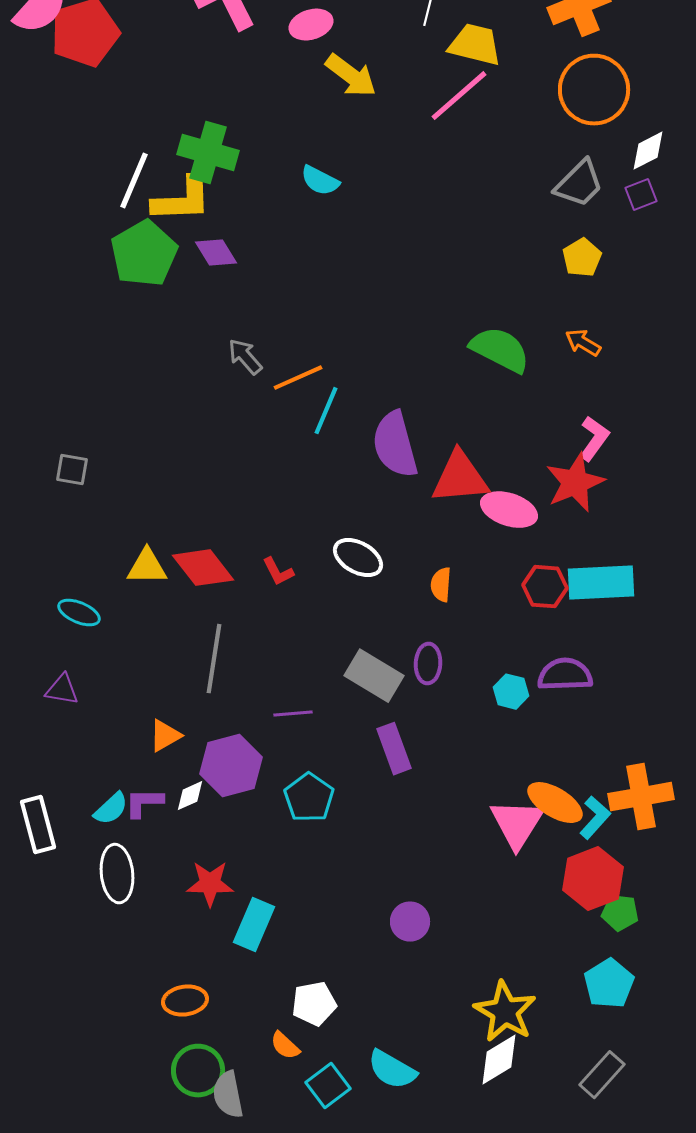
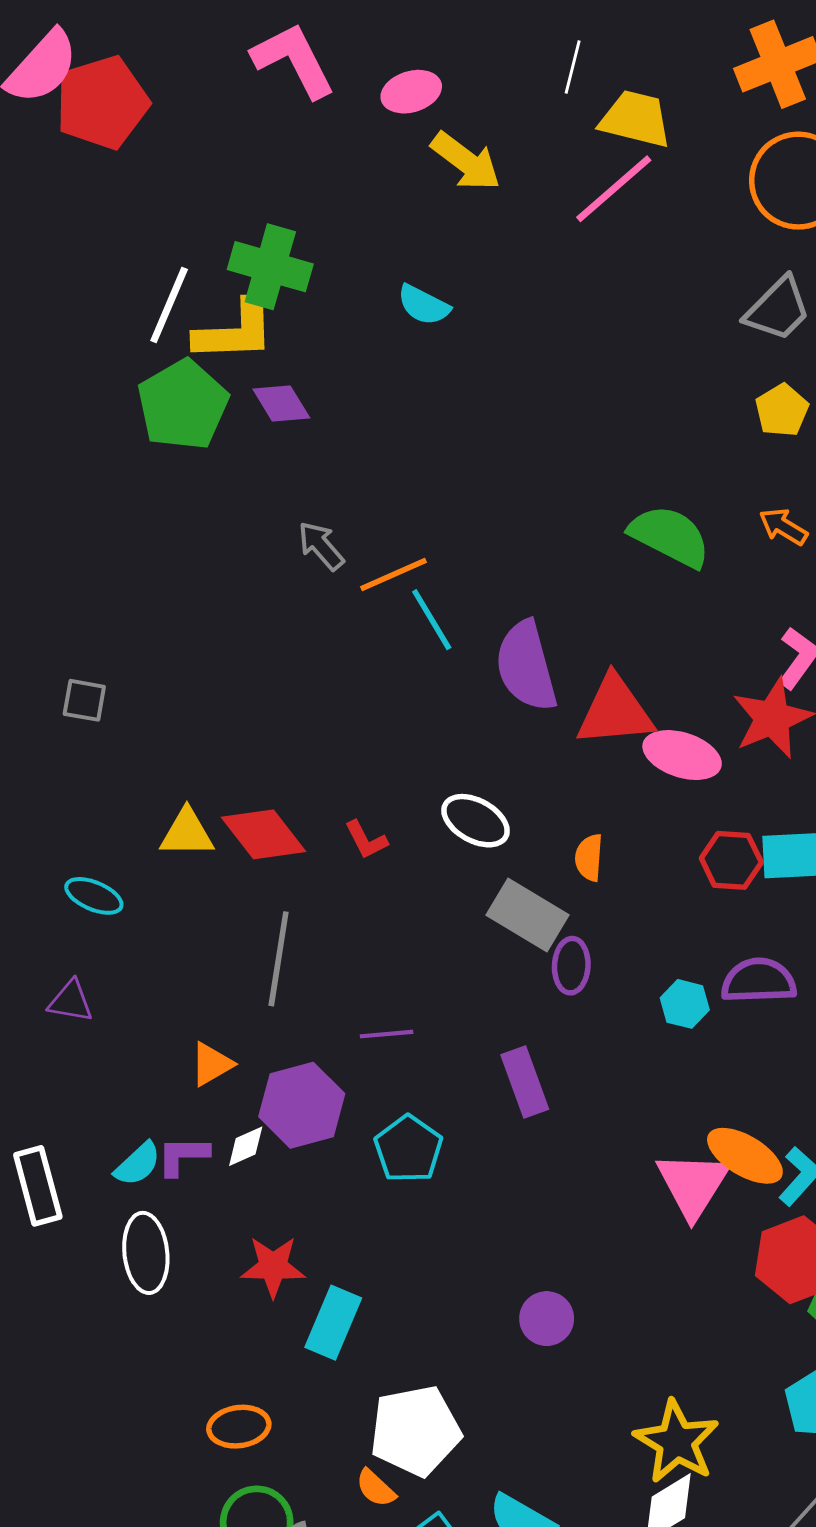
cyan line: (326, 411) -> (432, 620), turned -54
gray rectangle: (374, 676) -> (527, 915), moved
white pentagon: (314, 1004) -> (415, 1431), size x1.5

